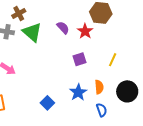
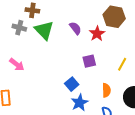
brown cross: (19, 13) -> (32, 10), turned 32
blue star: (78, 92) -> (80, 103), moved
blue square: (47, 103) -> (72, 84), moved

